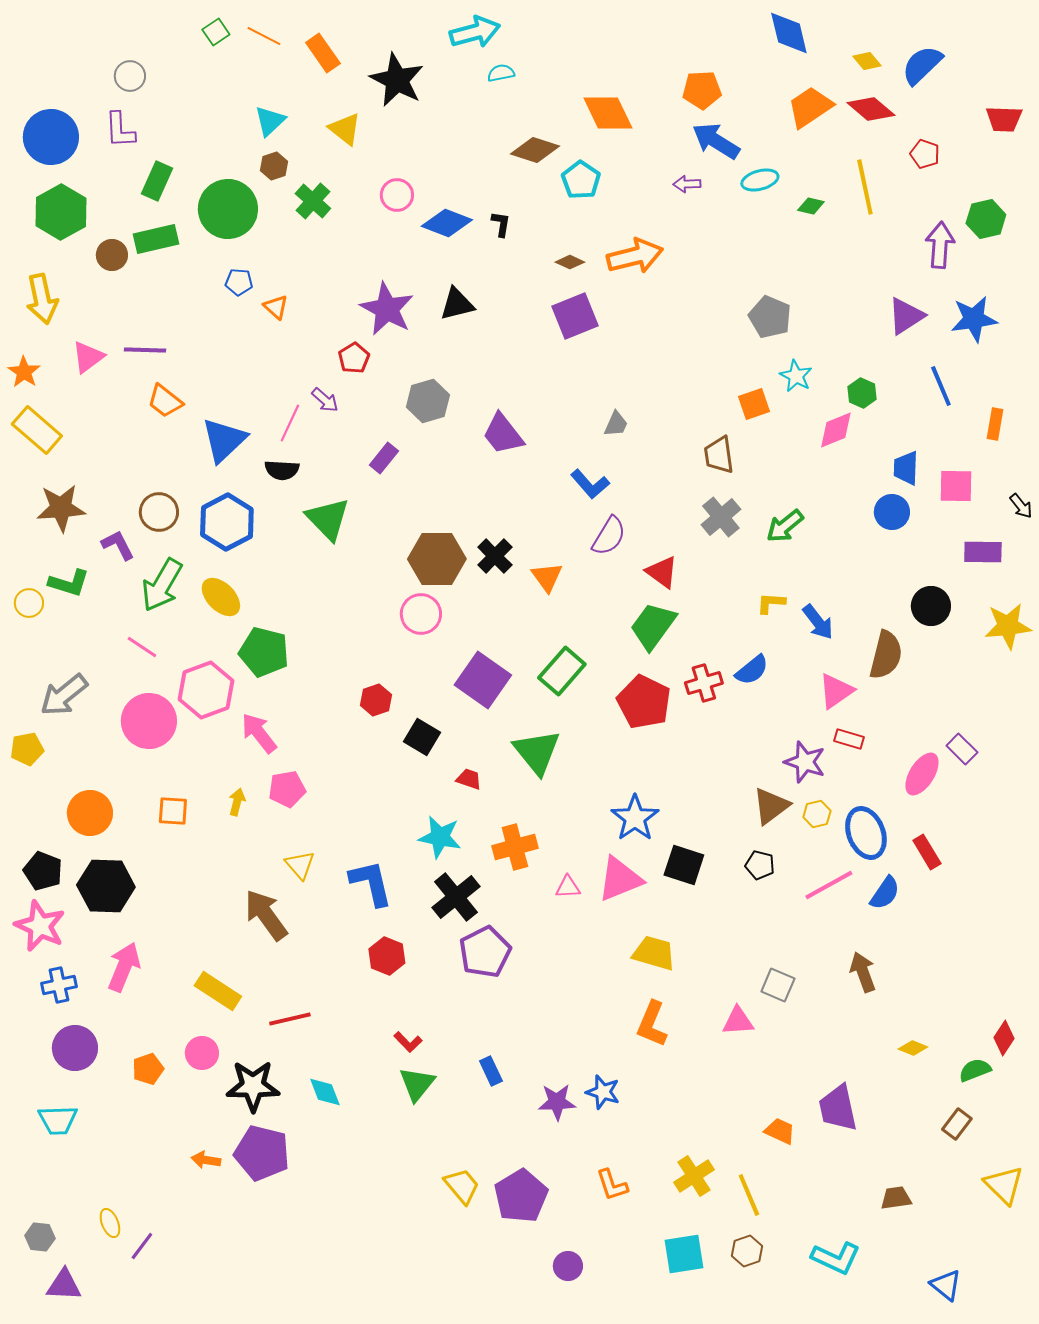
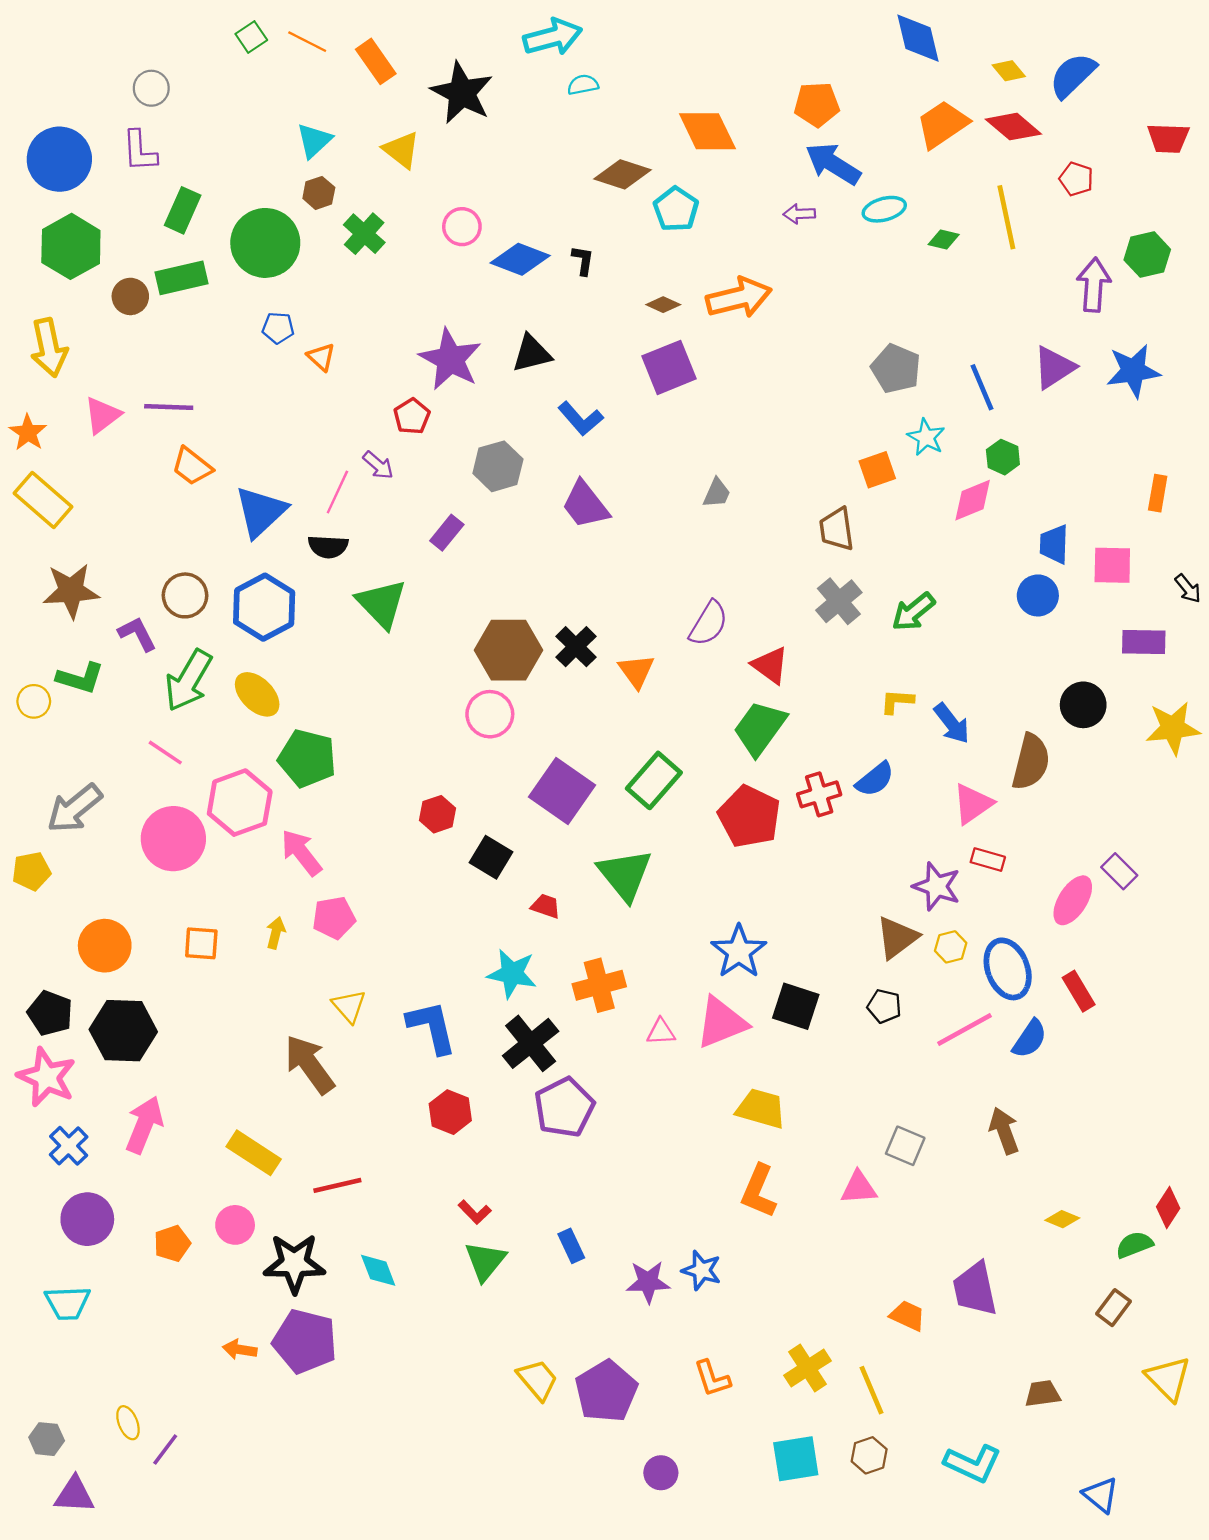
blue line: (941, 386) -> (982, 387), moved
blue L-shape: (590, 484) -> (581, 419), moved
blue cross: (59, 985) -> (69, 1146), turned -32

